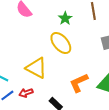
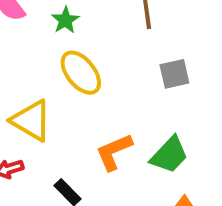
green star: (65, 18) -> (65, 20), moved

